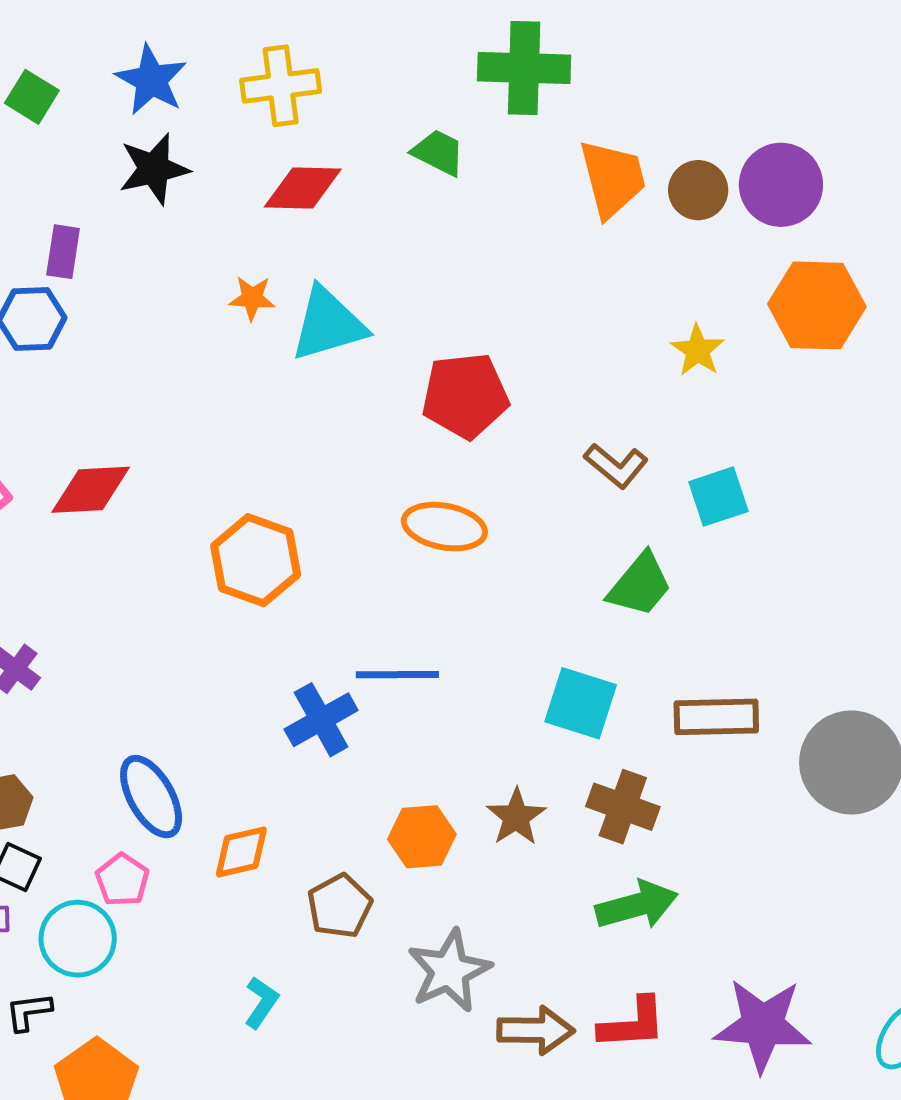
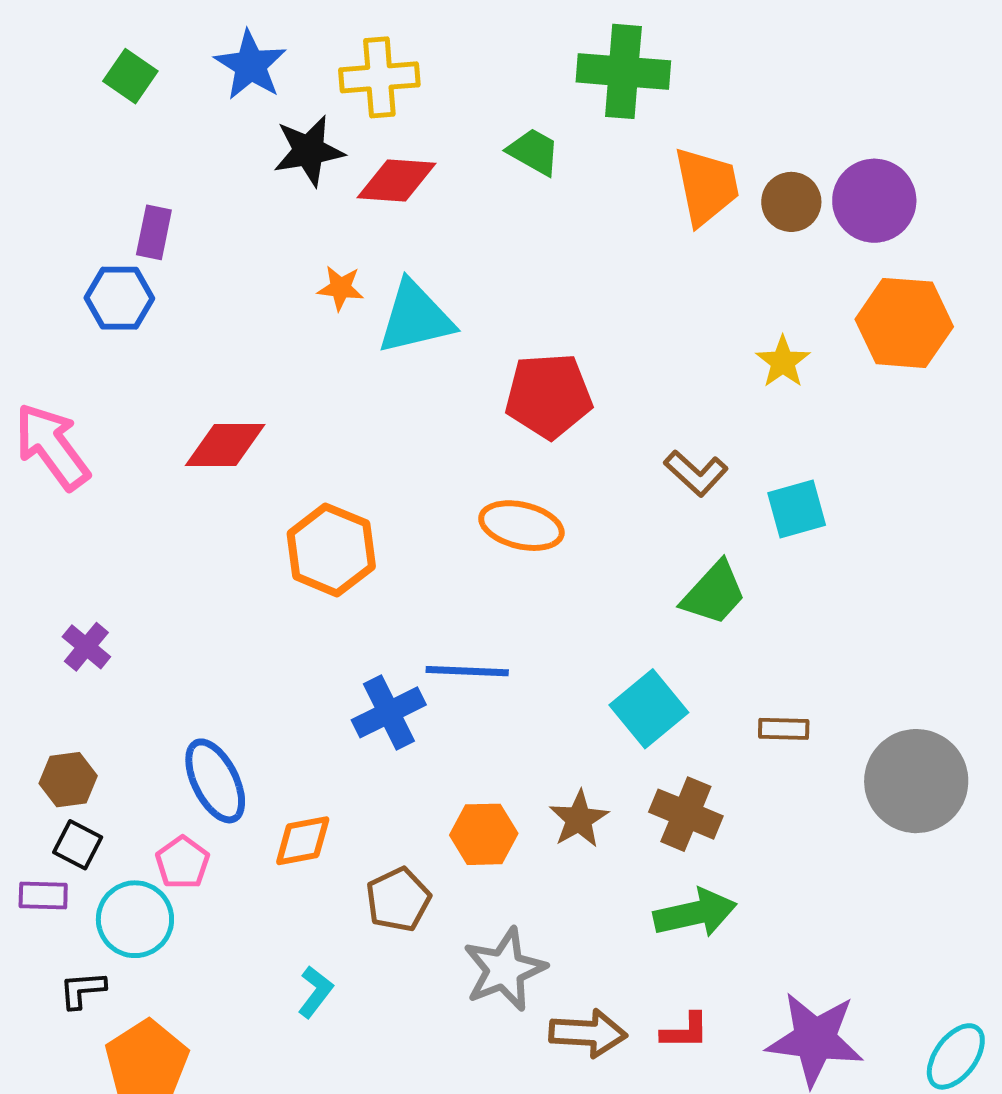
black star: (154, 169) -> (309, 151), moved
red diamond: (91, 490) -> (225, 445), moved
cyan square: (581, 703) -> (649, 709), turned 30
brown rectangle: (716, 717) -> (784, 729), size x0.6
red L-shape: (633, 1023) -> (685, 1031), size x0.7

